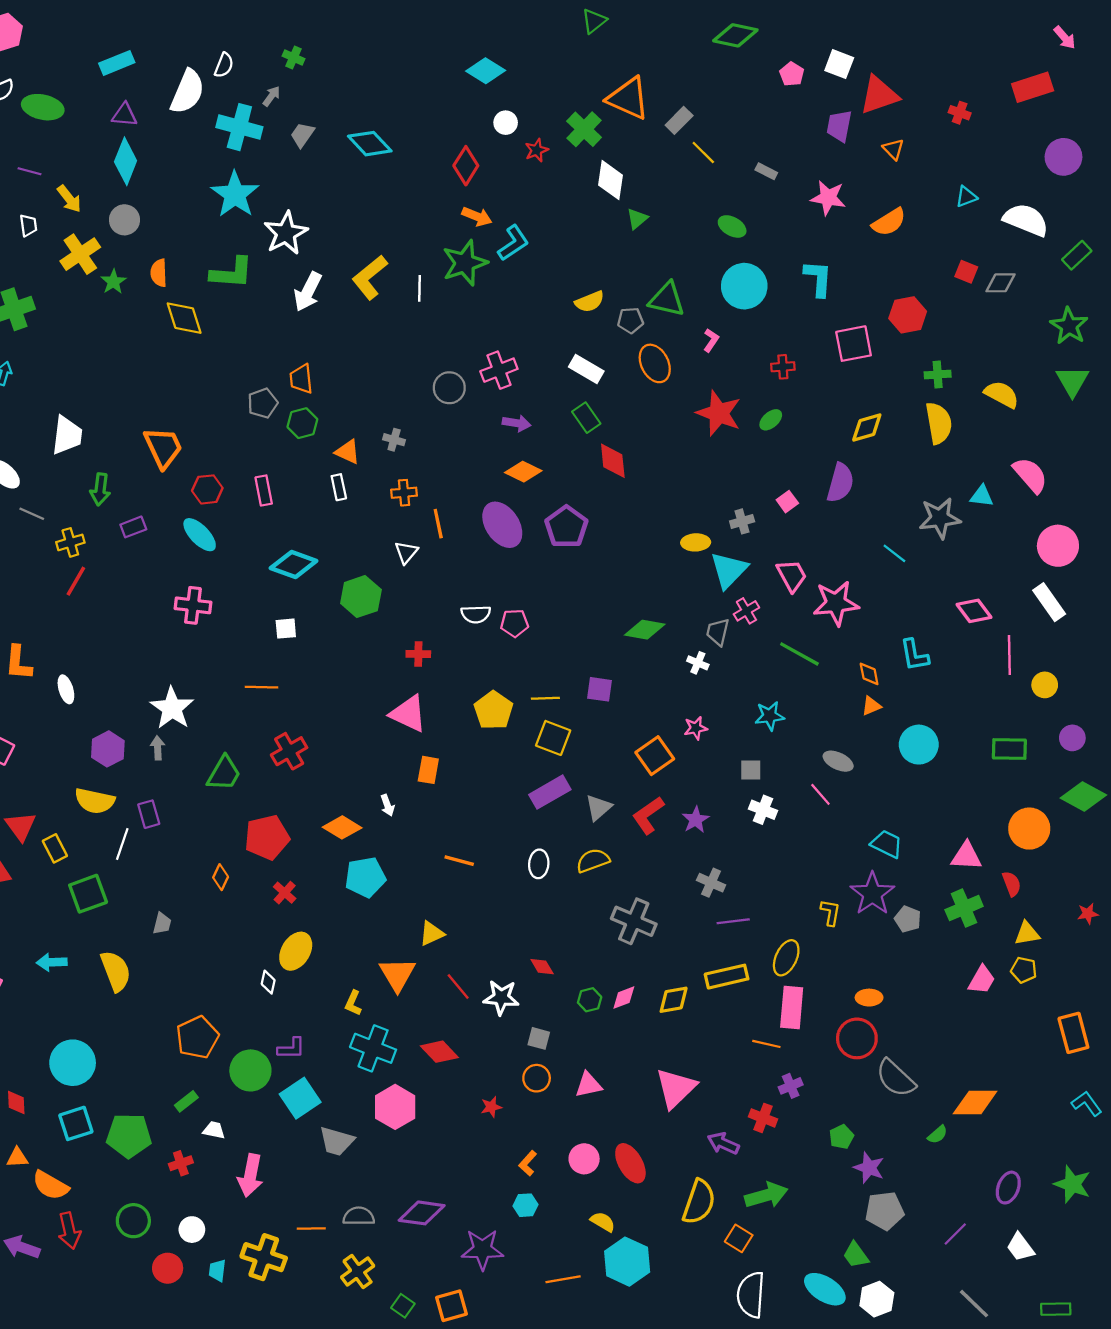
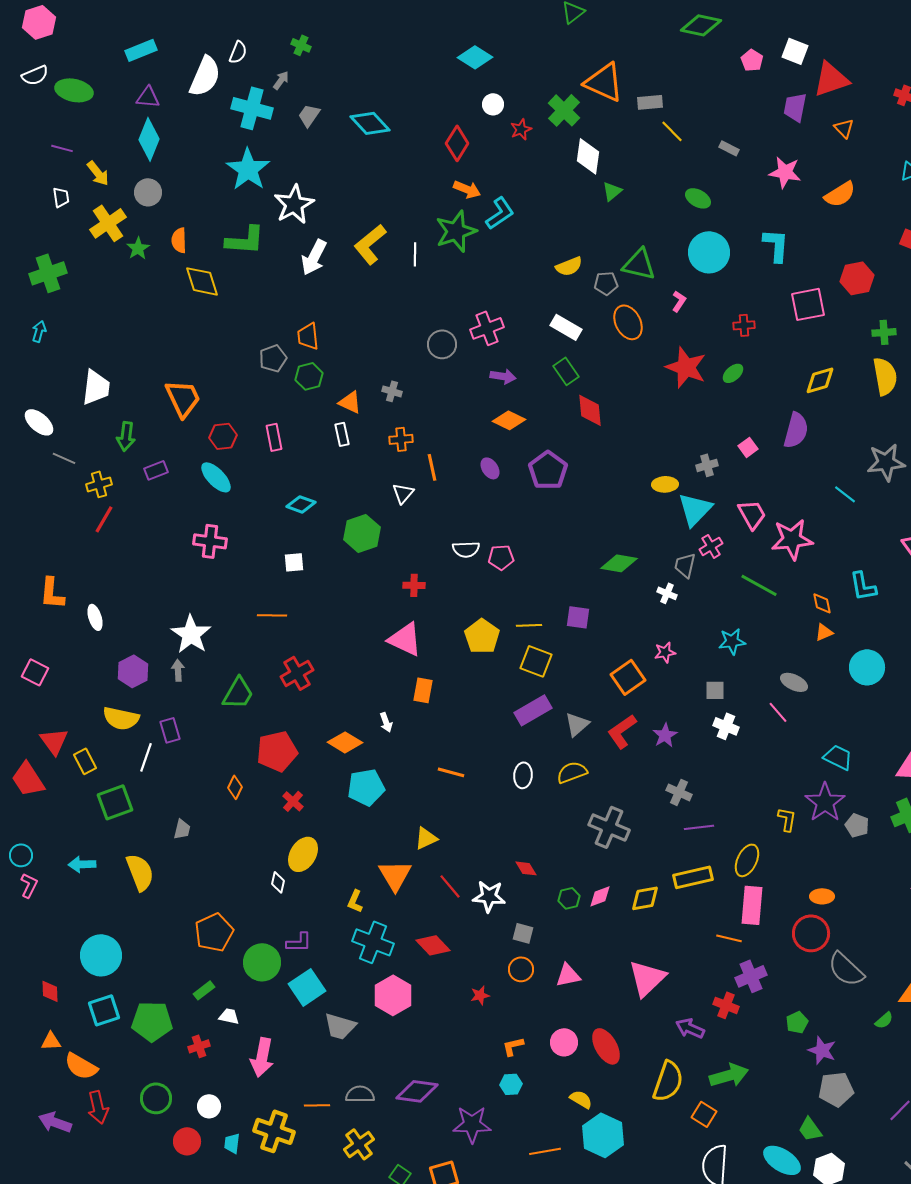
gray rectangle: (679, 120) -> (650, 102), turned 40
purple ellipse: (502, 525) -> (490, 468), size x0.5
cyan diamond: (294, 565) -> (301, 504), size x0.7
purple cross: (791, 1086) -> (751, 976), size x1.4
orange L-shape: (528, 1163) -> (513, 1046), turned 35

